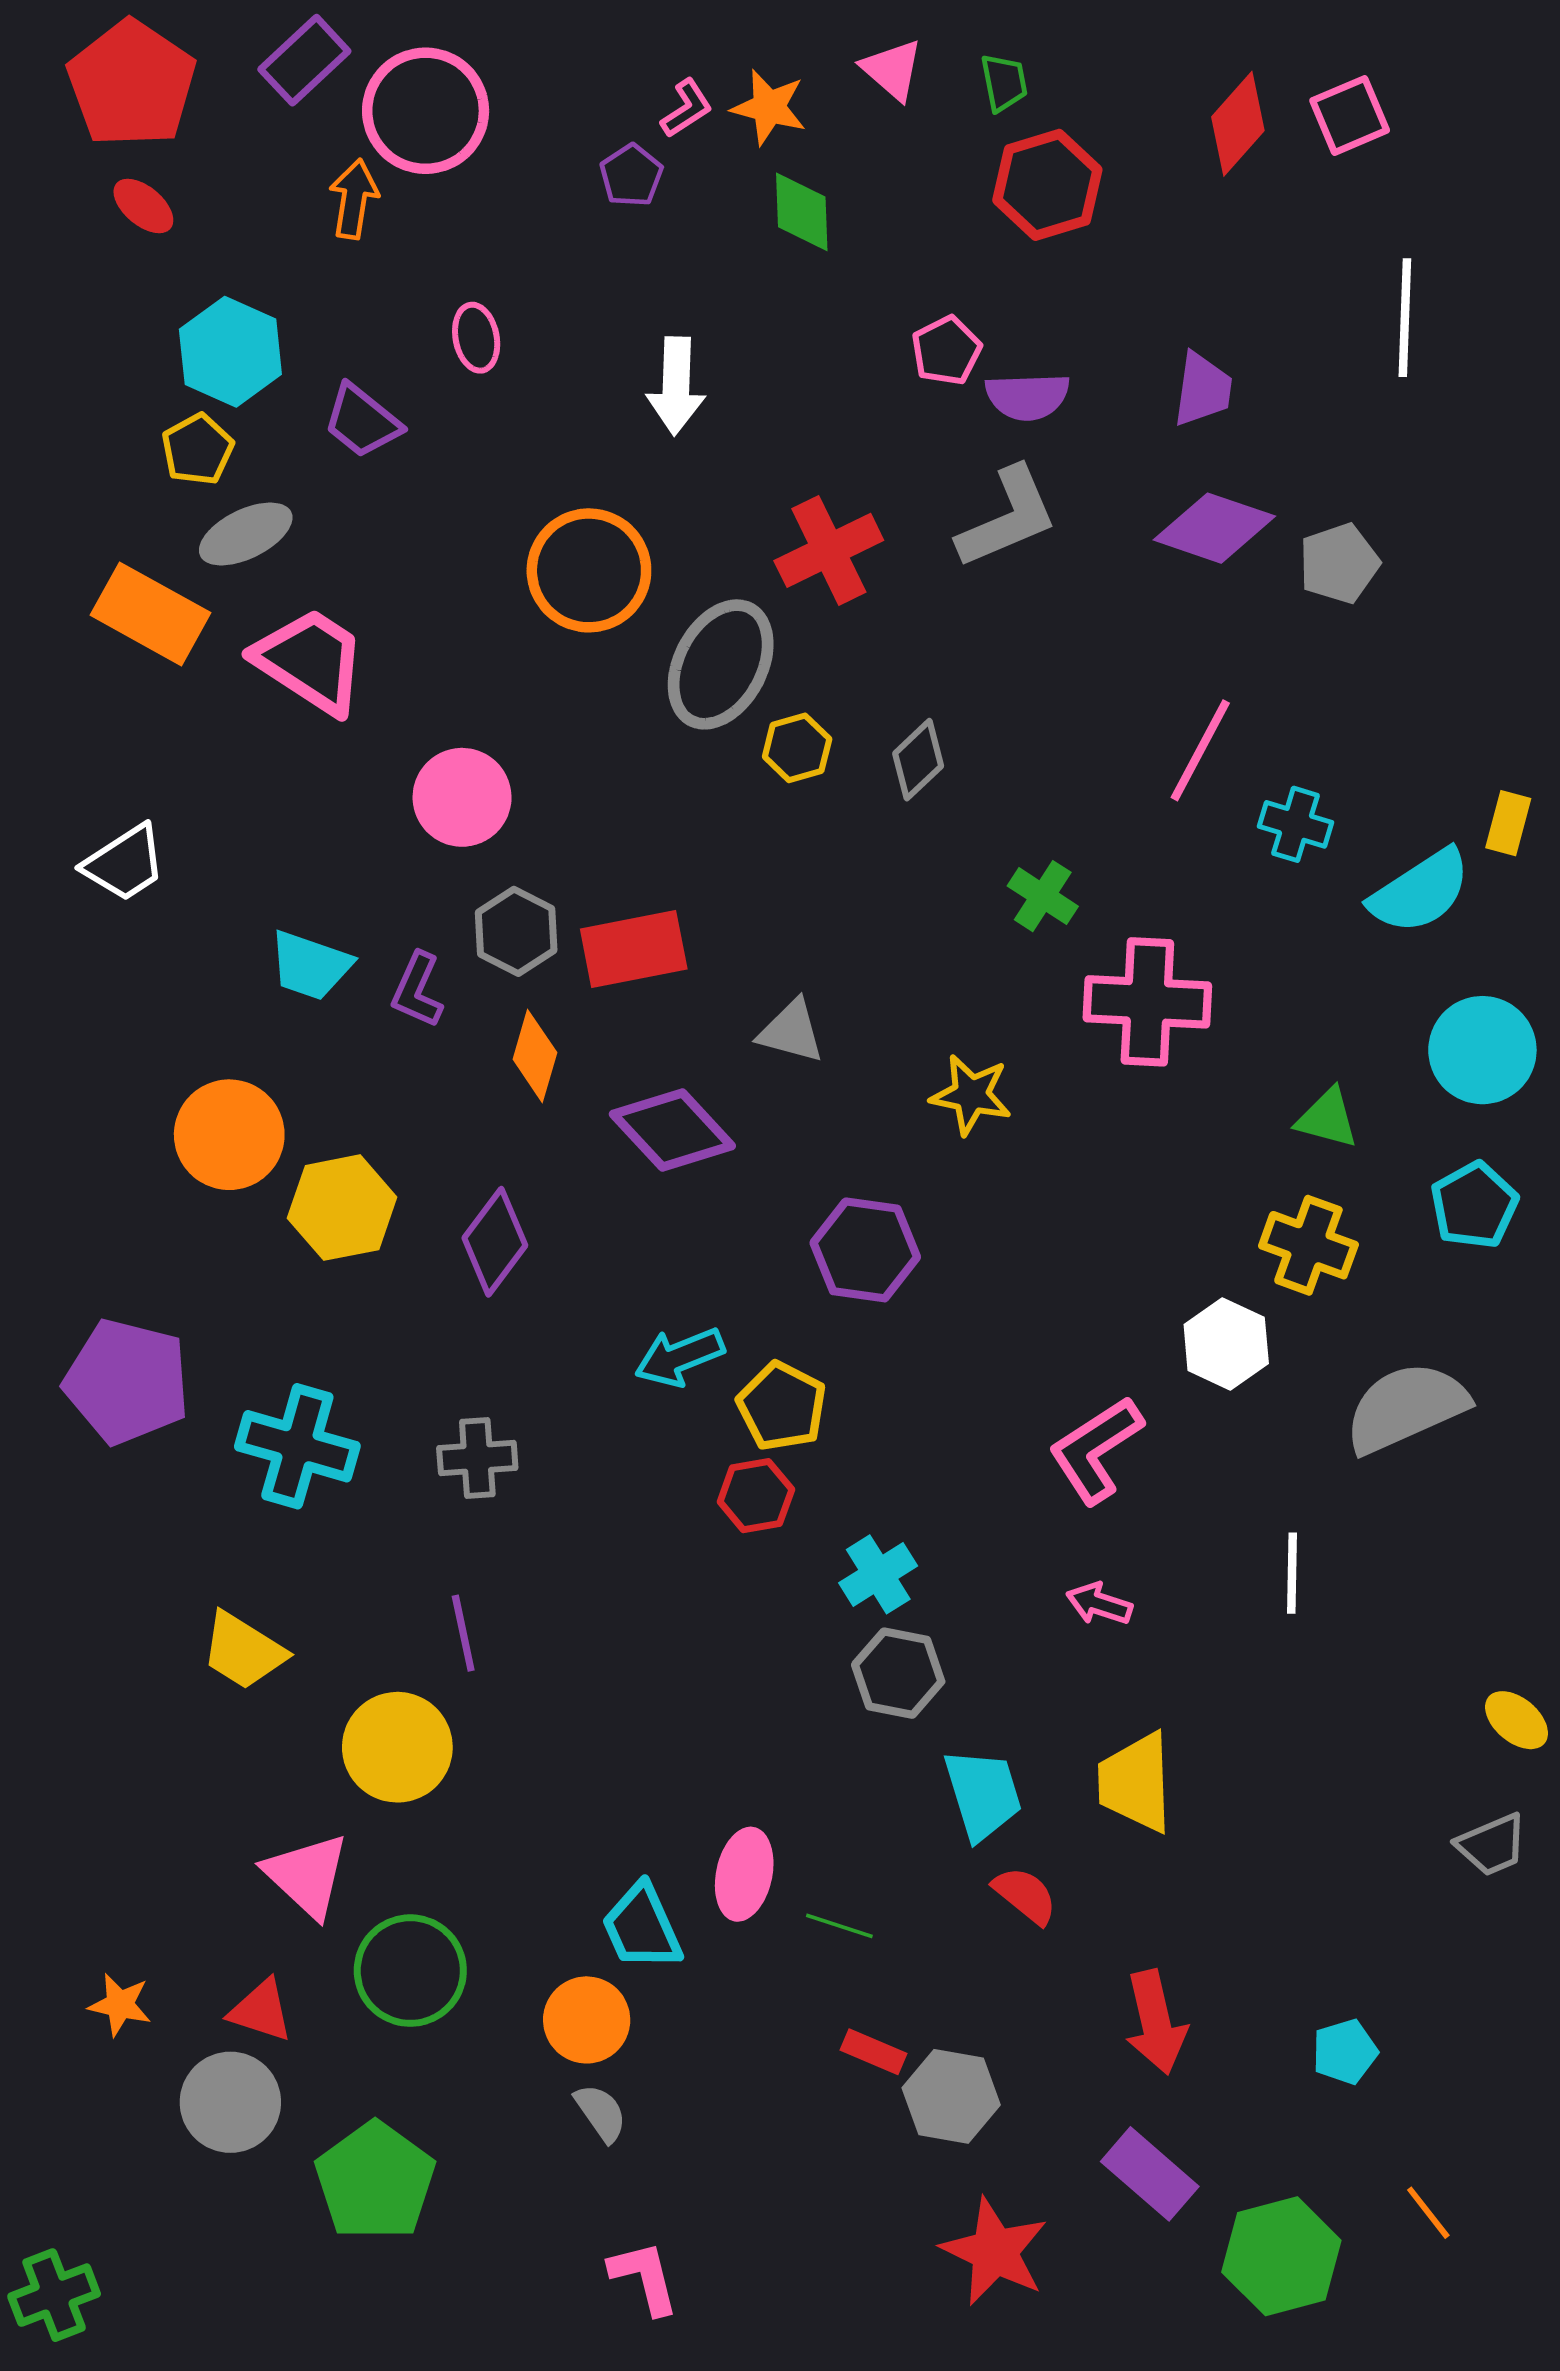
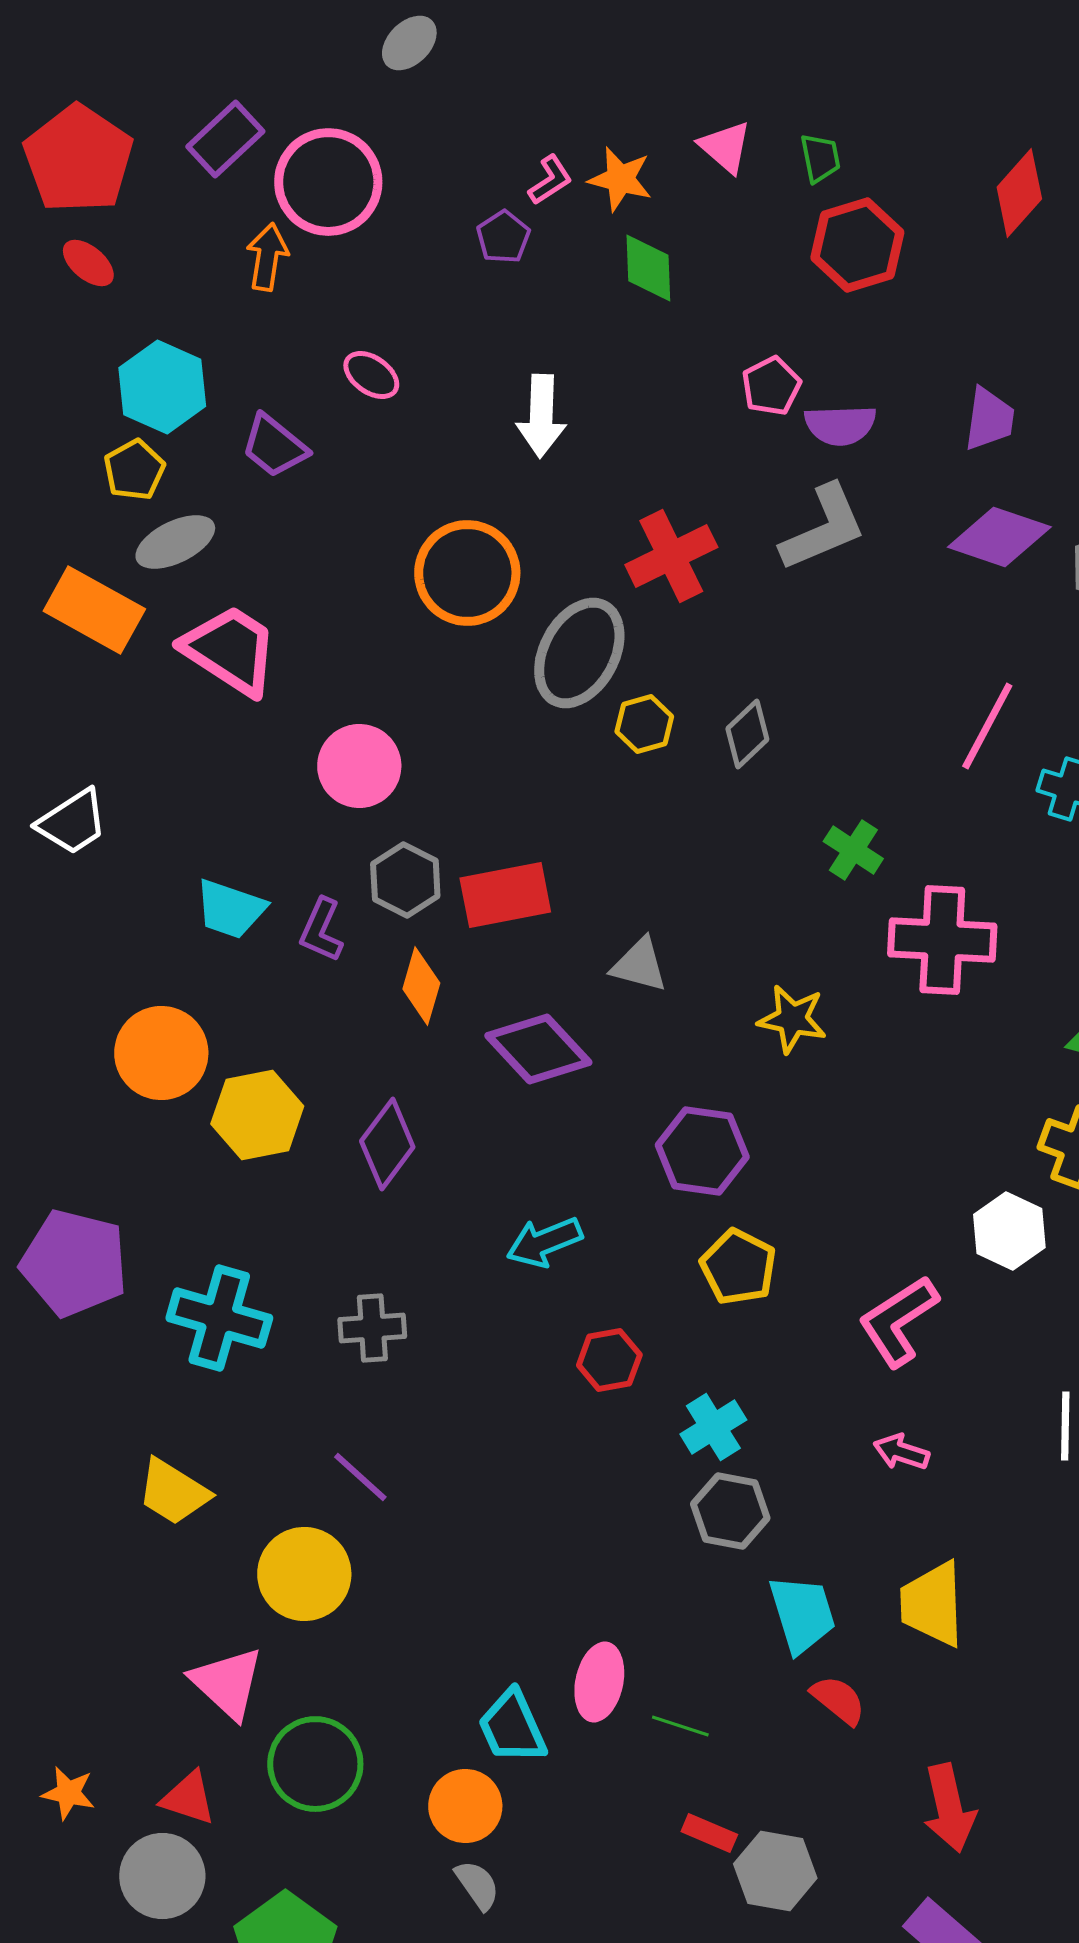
pink ellipse: (476, 338) -> (371, 375), turned -44
yellow pentagon: (782, 1406) -> (738, 1267), moved
purple line: (463, 1633) -> (360, 1477), turned -36

